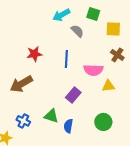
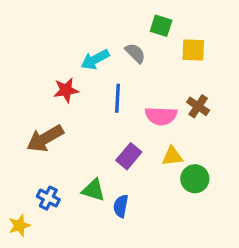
cyan arrow: (61, 15) -> (95, 60), moved
brown cross: (117, 55) -> (198, 106), moved
yellow triangle: (108, 86) -> (172, 156), moved
green circle: (103, 122) -> (195, 179), moved

